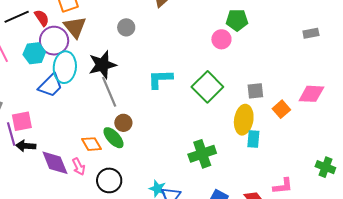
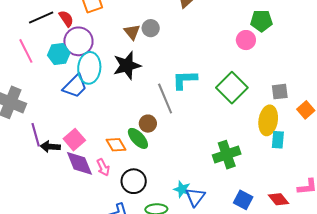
brown triangle: (75, 27) -> (132, 32), moved, size x0.7
gray line: (109, 92) -> (165, 98), moved
pink square: (22, 121) -> (74, 140), moved, turned -30

